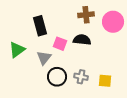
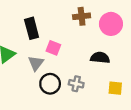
black semicircle: (82, 40) -> (100, 58), moved
yellow square: (105, 81) -> (115, 88), moved

